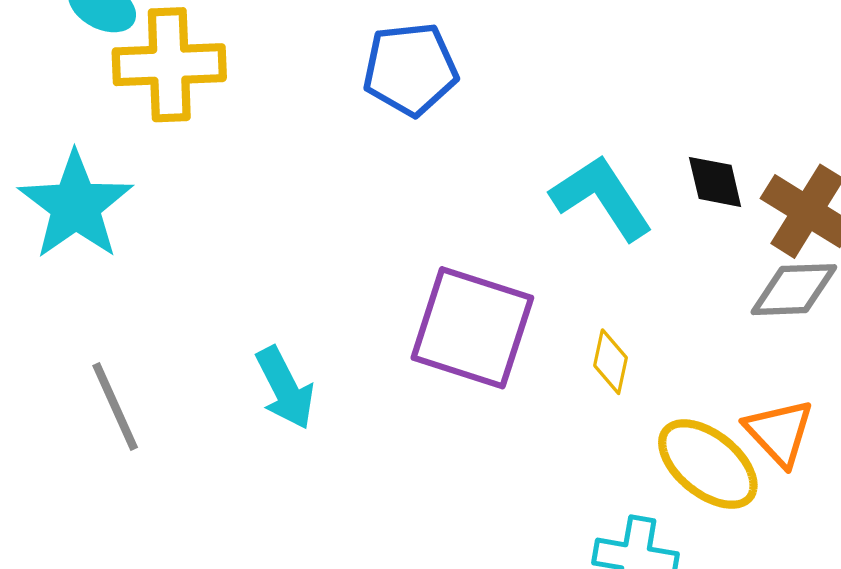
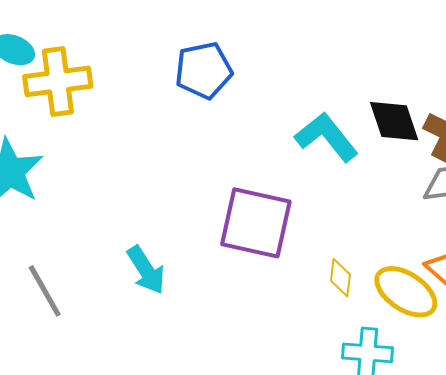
black diamond: (715, 182) -> (394, 121), size x1.4
yellow diamond: (611, 362) -> (340, 278), moved

